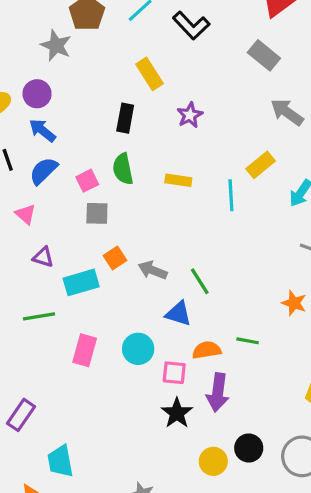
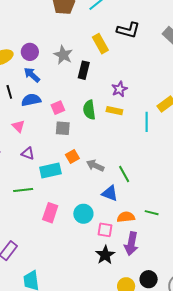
black L-shape: (191, 25) -> (128, 30), moved, turned -35
gray star: (56, 45) -> (63, 55), moved
purple star: (190, 115) -> (120, 89), moved
green semicircle: (123, 169) -> (89, 110), moved
blue semicircle: (44, 171) -> (31, 100), turned 30

